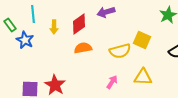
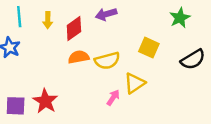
yellow arrow: (54, 27) -> (48, 20), moved
yellow semicircle: (120, 51) -> (107, 61), moved
yellow triangle: (143, 77) -> (135, 83), moved, turned -36

